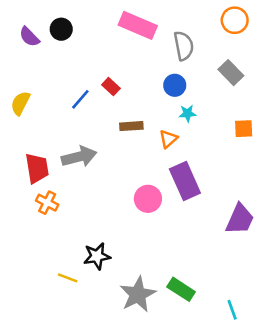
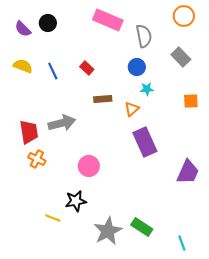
blue line: (80, 99) -> (53, 71), moved, turned -66
yellow semicircle: (20, 103) -> (23, 66), moved, turned 84
pink circle: (148, 199) -> (89, 166), moved

